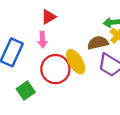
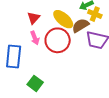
yellow ellipse: (76, 62) -> (63, 19), moved
red circle: (55, 69) -> (58, 40), moved

